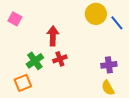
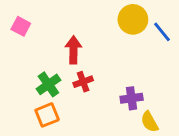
purple cross: (109, 65) -> (132, 98), moved
orange square: (23, 83) -> (47, 115), moved

